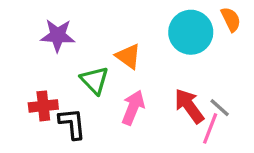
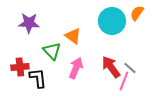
orange semicircle: (231, 19) -> (137, 13), turned -119

